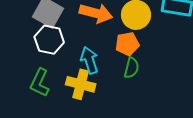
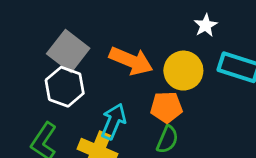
cyan arrow: (89, 60) -> (114, 121), turned 32

